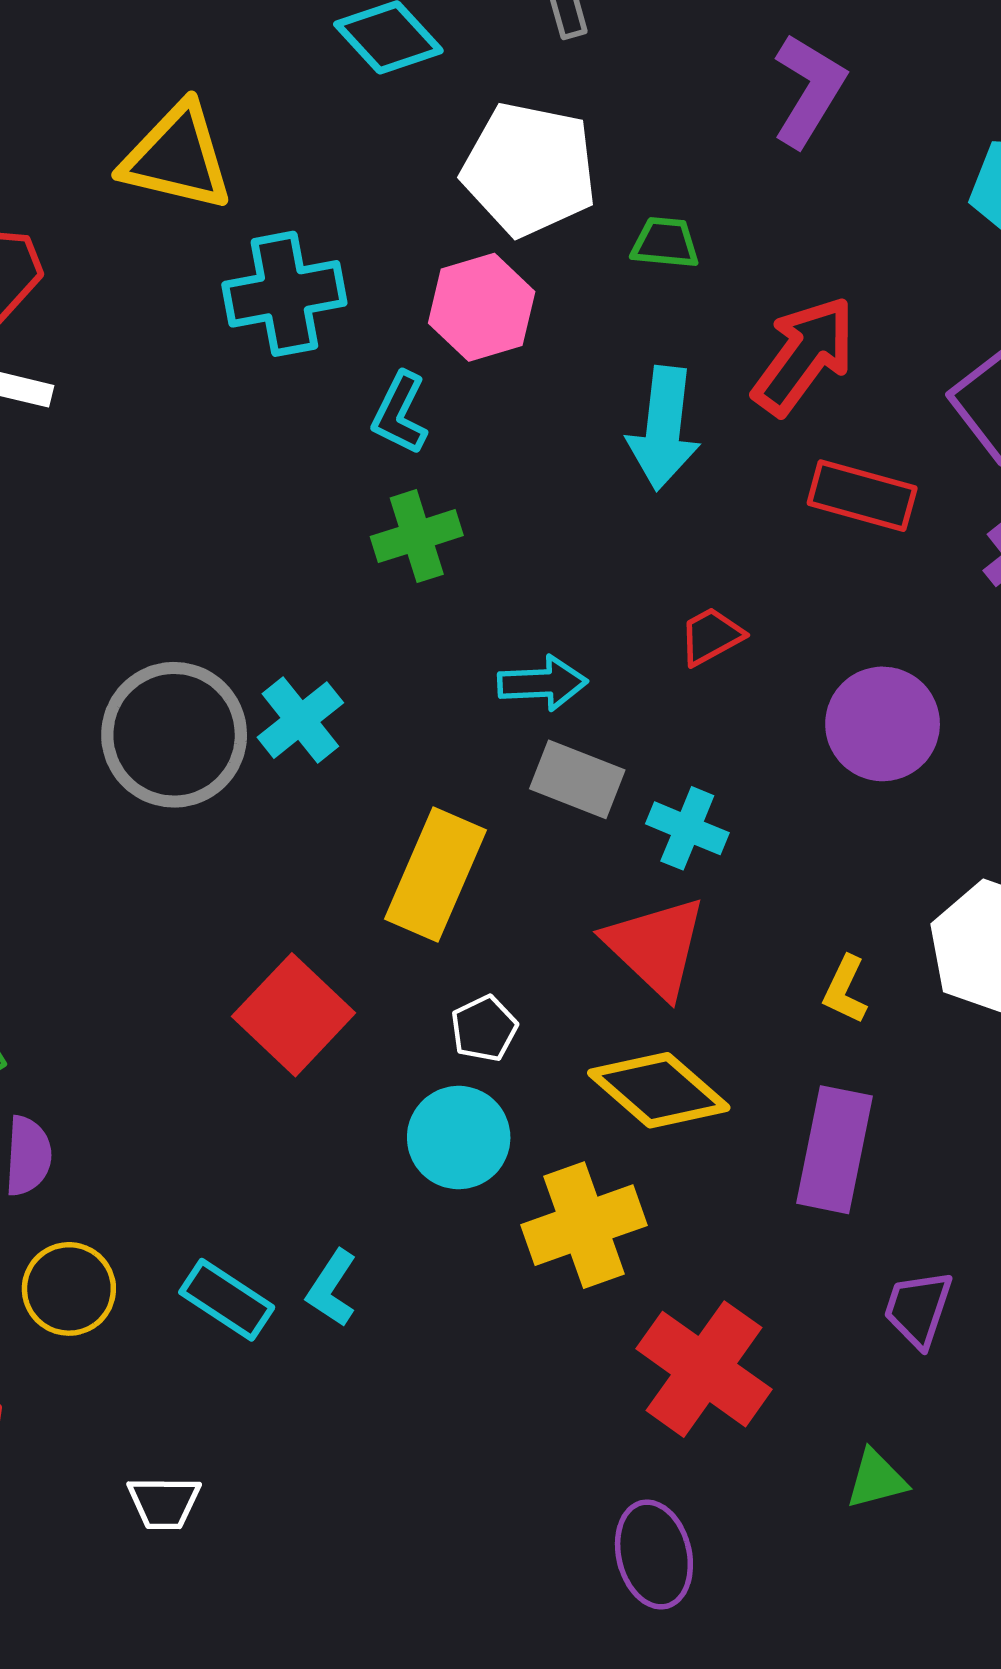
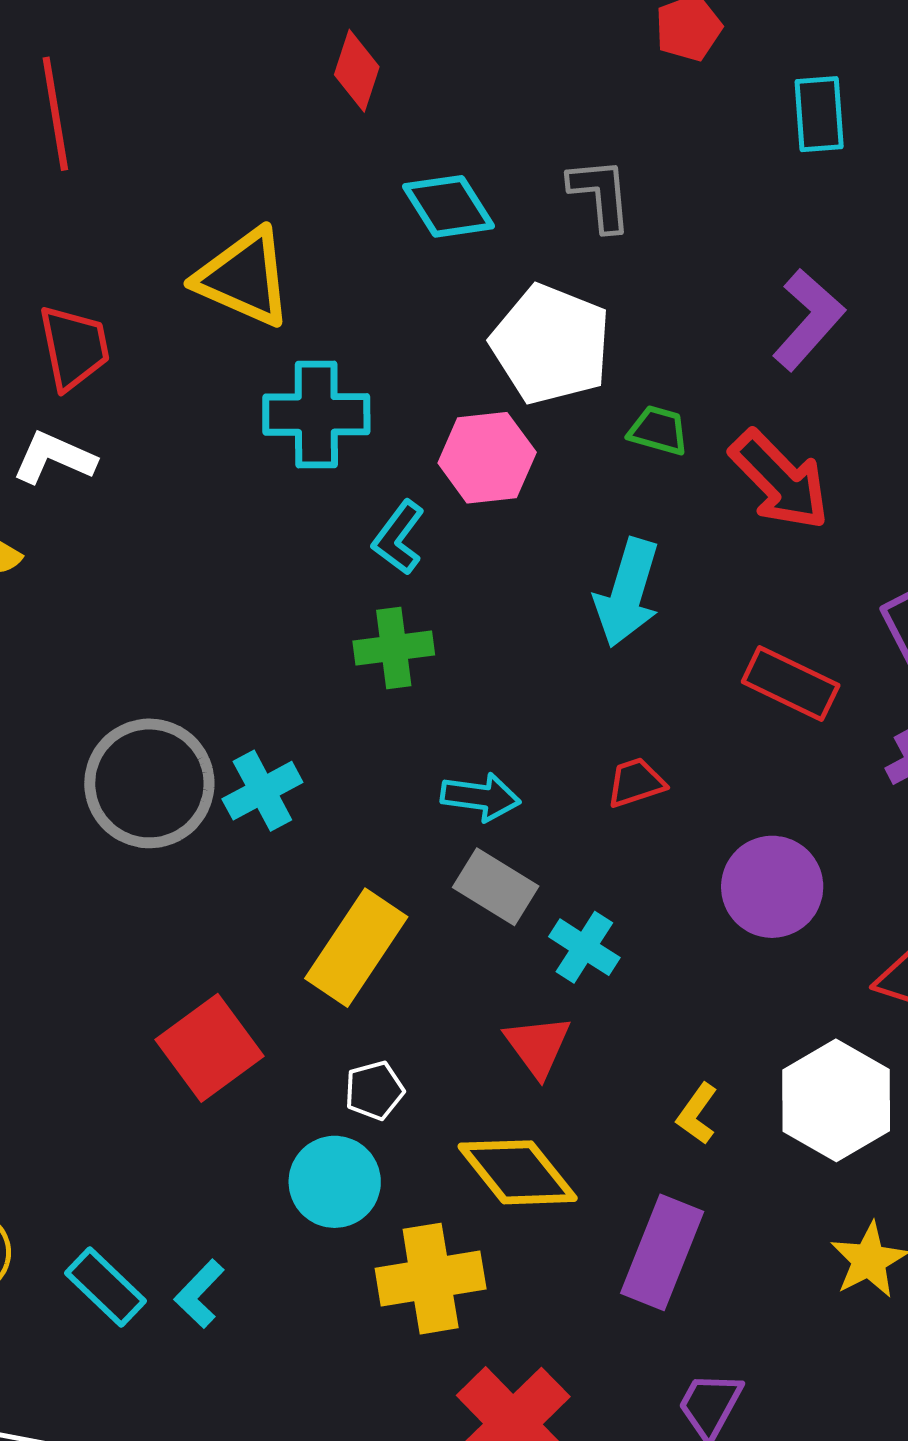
red arrow: (804, 356) -> (780, 480), moved, turned 89
red triangle: (656, 947) -> (538, 1046), size x0.7

